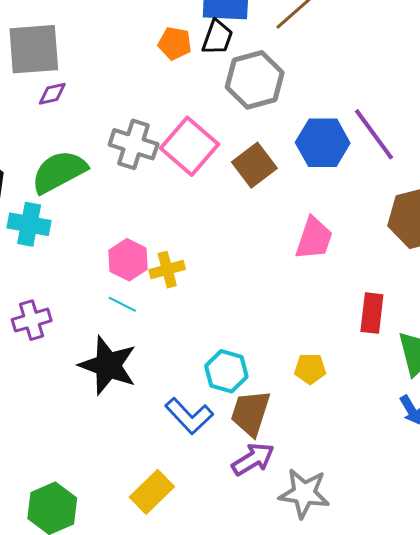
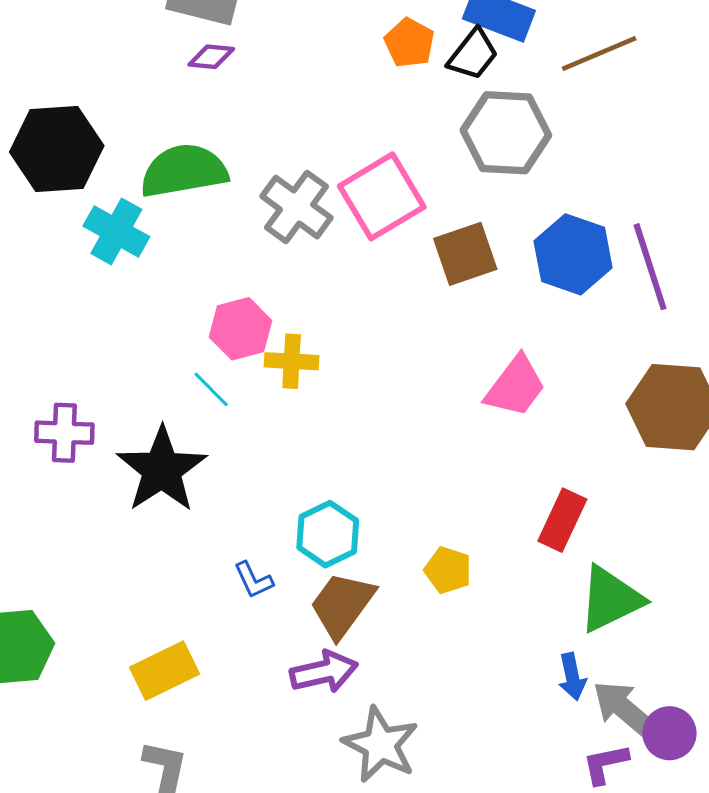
gray cross: (134, 144) -> (296, 207), moved
purple cross: (32, 320) -> (64, 433), moved
blue L-shape: (189, 416) -> (253, 580), size x0.6

